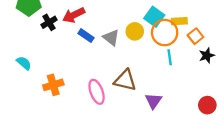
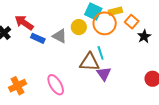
red arrow: (74, 15) -> (24, 23), turned 72
cyan line: (170, 57) -> (101, 53), moved
brown triangle: (125, 80) -> (89, 62), moved
purple triangle: (153, 101) -> (104, 74), moved

